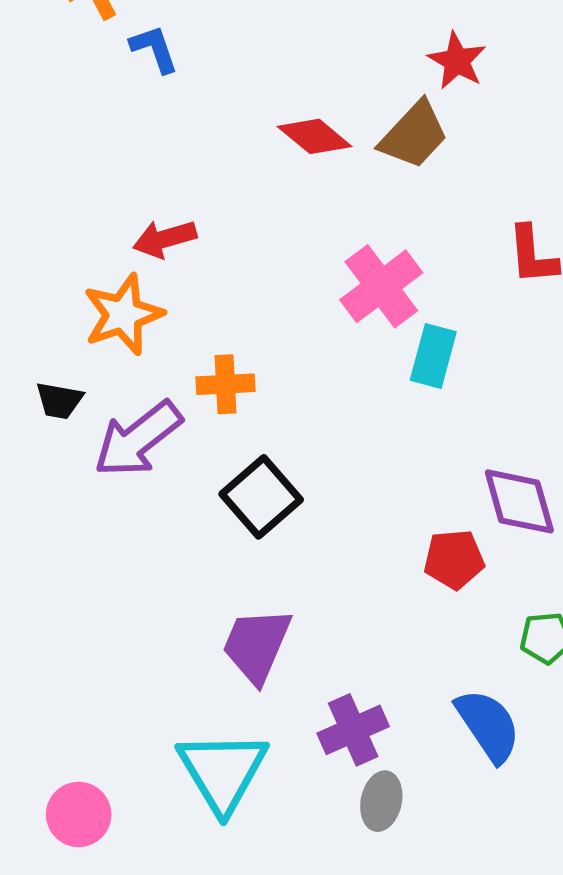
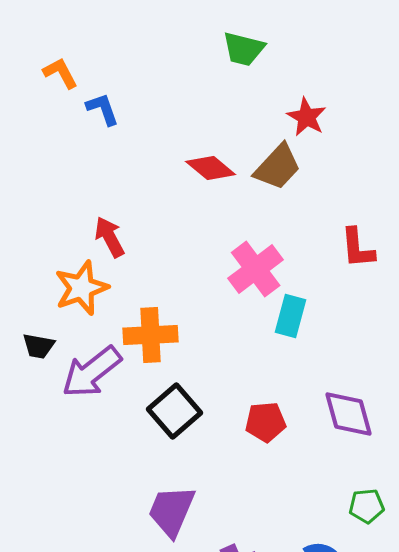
red arrow: (165, 239) -> (110, 237), turned 78
orange cross: (226, 384) -> (151, 335), size x1.4
red pentagon: (454, 559) -> (266, 422), moved

